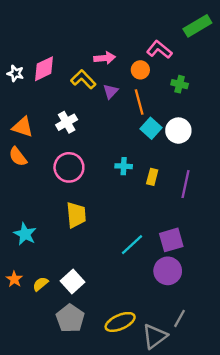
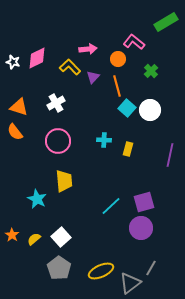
green cross: (180, 84) -> (151, 71), turned 32
purple line: (186, 184) -> (170, 155), moved
cyan star: (25, 234) -> (37, 199), moved

